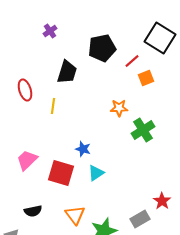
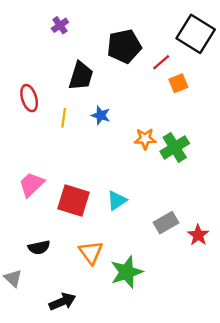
orange star: (119, 108) -> (145, 139), moved
blue star: (83, 149) -> (101, 115), moved
gray rectangle: (140, 219) -> (166, 223), moved

